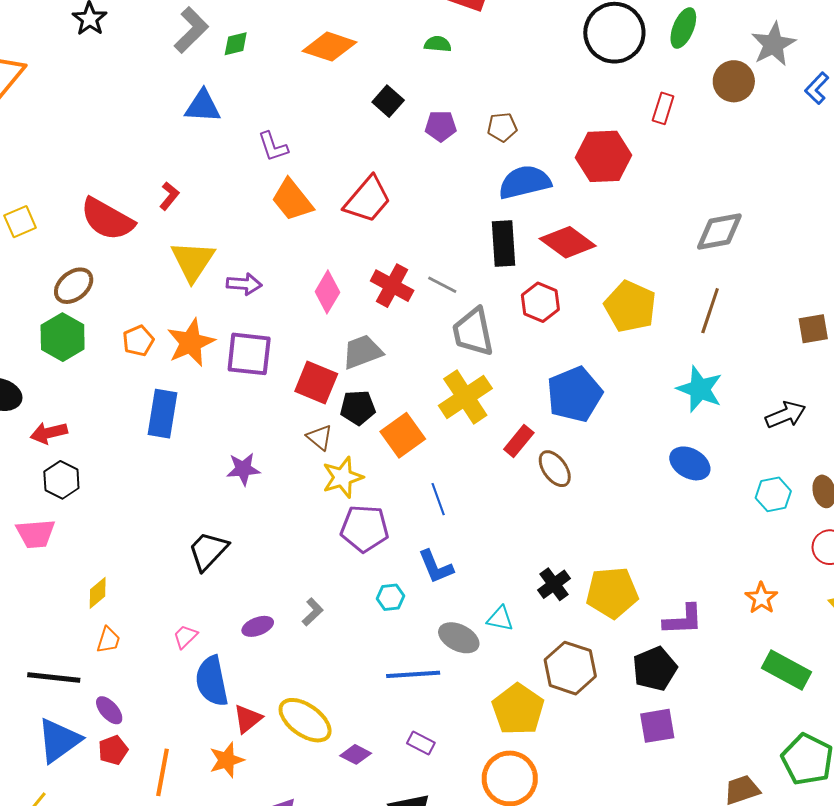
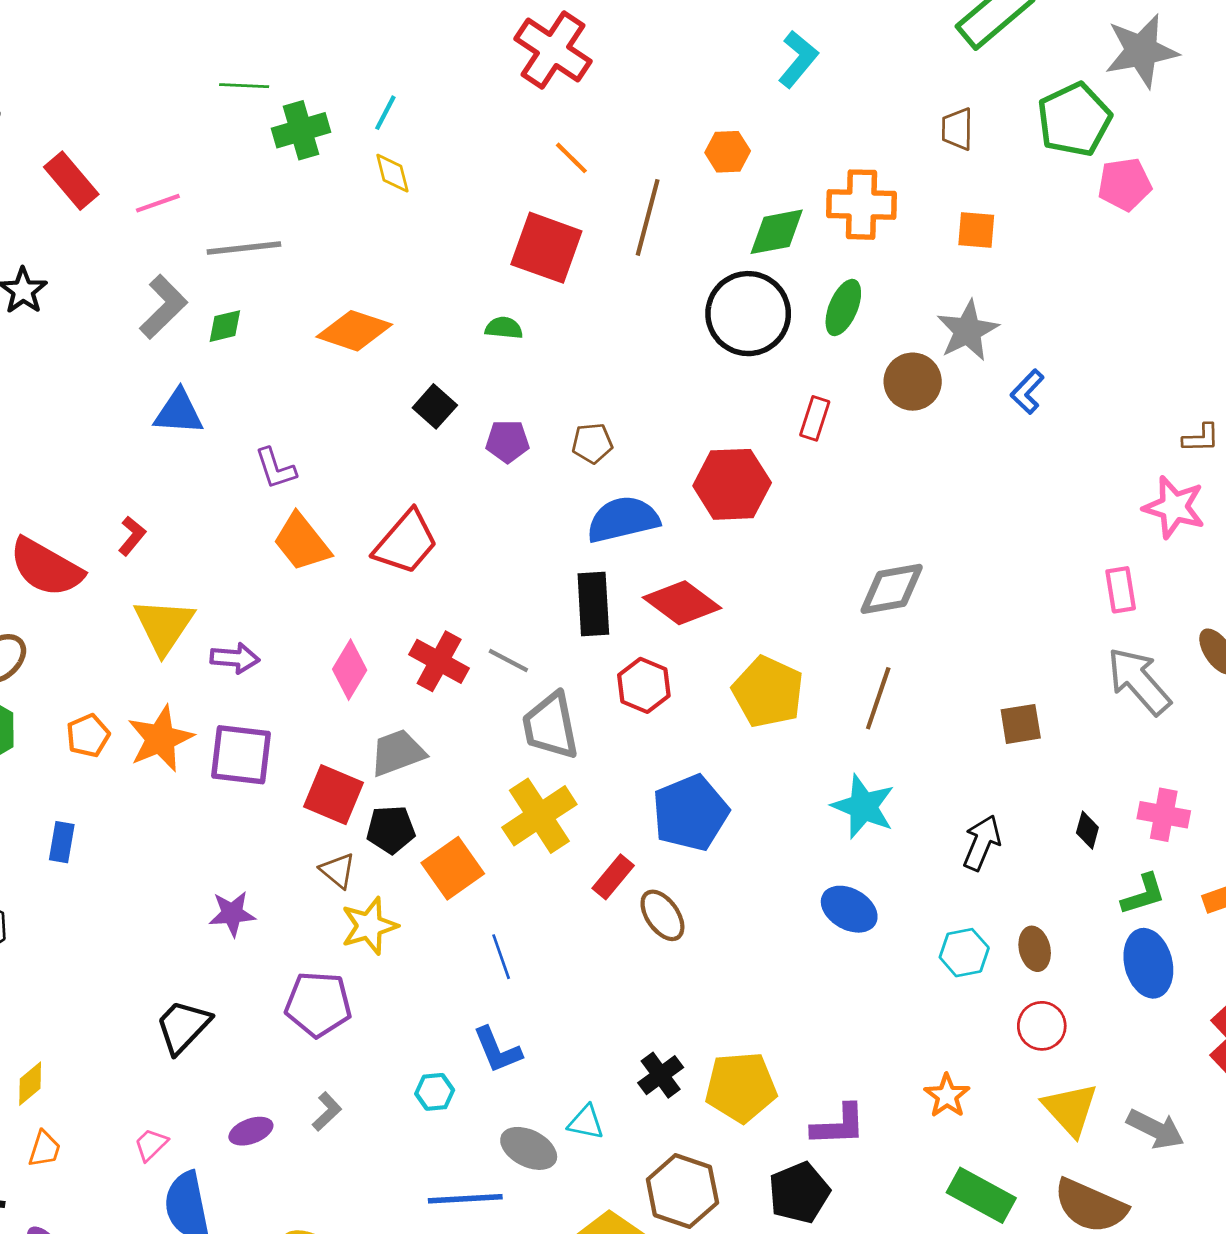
blue rectangle: (162, 414) -> (62, 842), moved, size x0.6
black arrow: (786, 415) -> (982, 843), turned -45
purple pentagon: (365, 528) -> (318, 1004), moved

